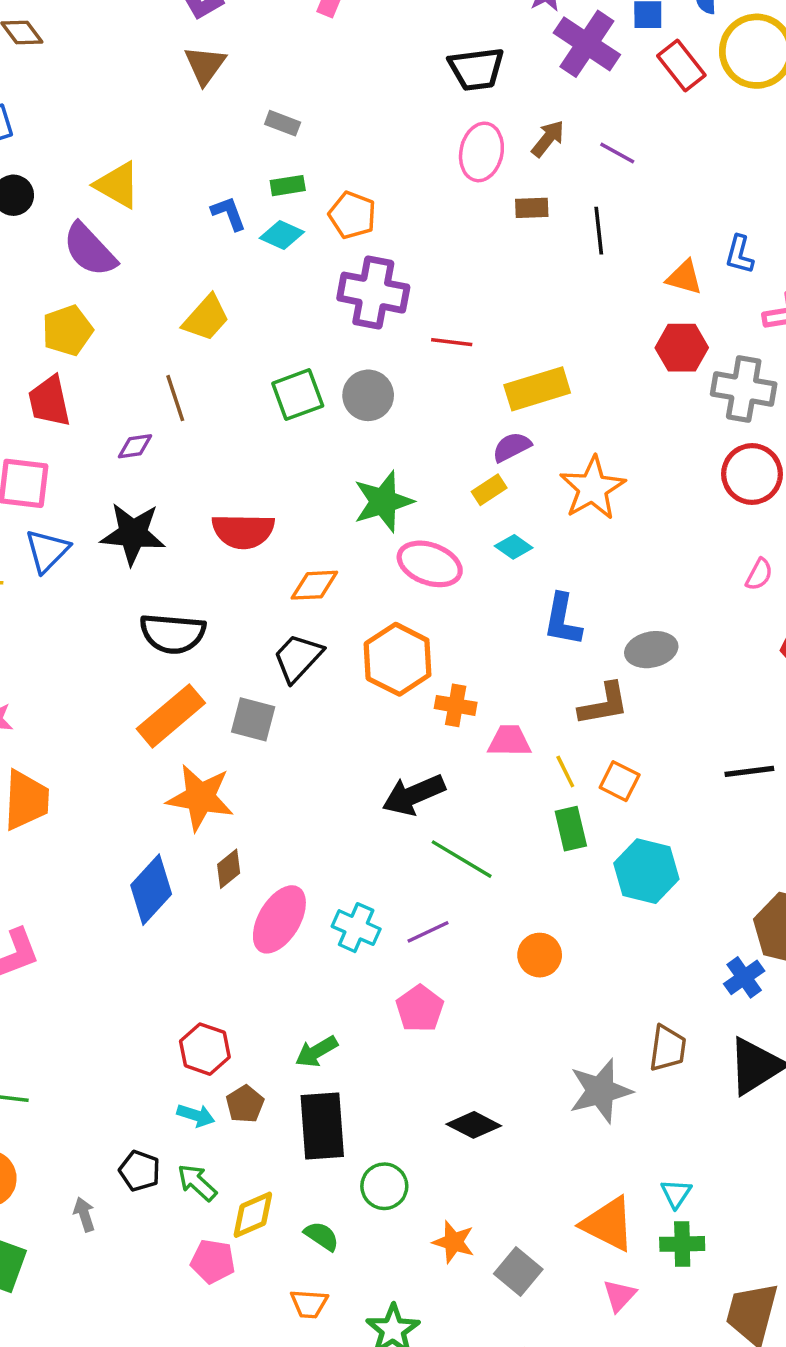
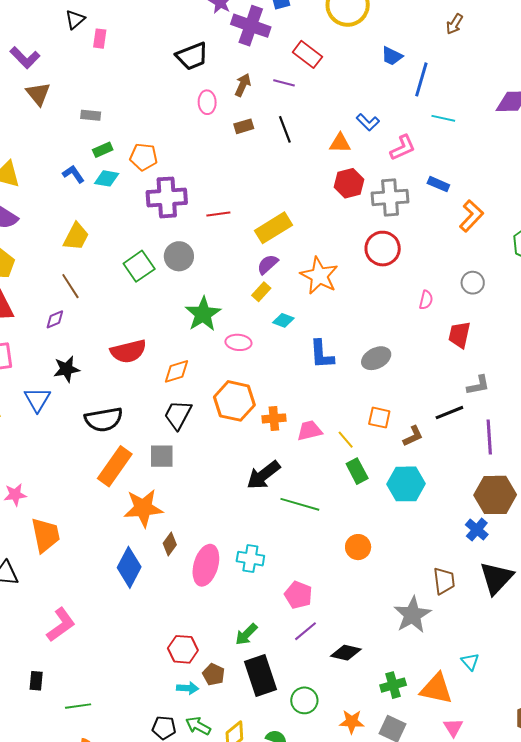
red rectangle: (681, 66) -> (307, 54), moved
pink ellipse: (481, 152) -> (207, 102), size x0.7
blue L-shape: (739, 254) -> (368, 122), turned -45
red circle: (752, 474) -> (383, 249), moved
black star: (133, 534) -> (66, 369), size x0.7
blue triangle: (47, 551) -> (37, 399), moved
pink ellipse: (430, 564) -> (238, 342), size x0.7
brown L-shape: (604, 704) -> (413, 436), moved, size x0.7
orange square: (620, 781) -> (379, 418), moved
purple line: (428, 932) -> (306, 631), moved
green cross: (682, 1244) -> (393, 685), moved

